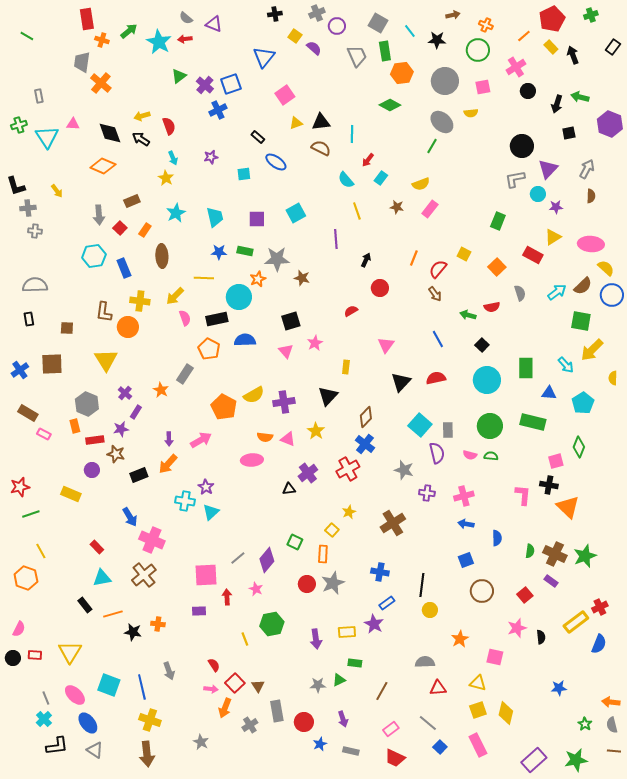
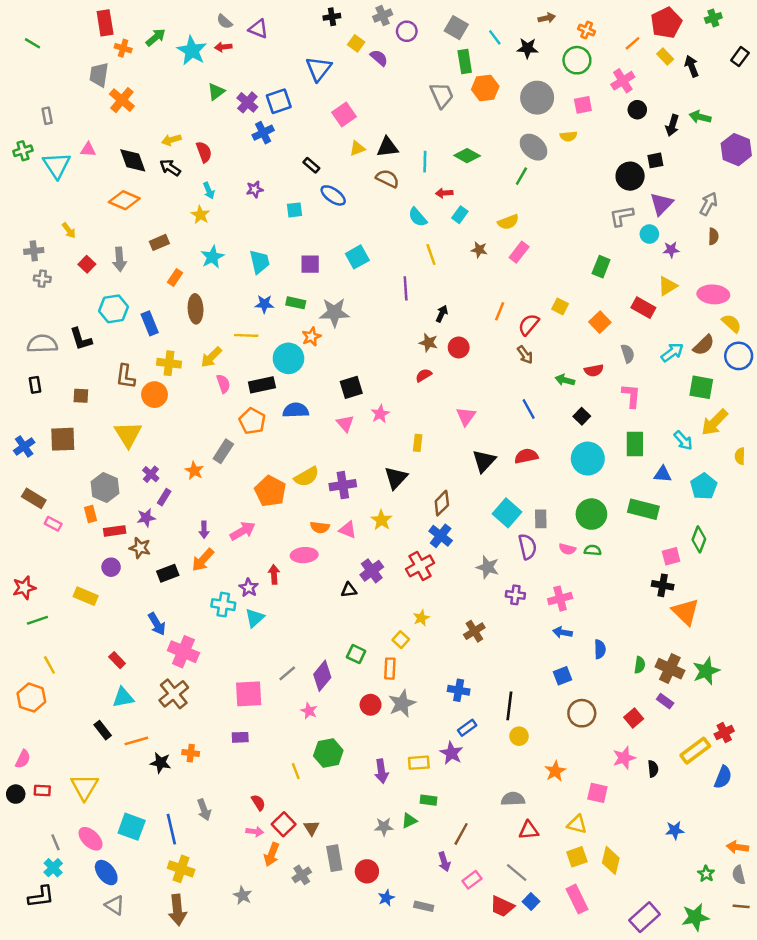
gray trapezoid: (357, 56) -> (442, 95), moved
green diamond: (390, 105) -> (467, 156), moved
black square: (569, 133) -> (655, 160), moved
red arrow: (368, 160) -> (444, 193), turned 48
black L-shape: (16, 186) -> (81, 339), moved
red square: (120, 228) -> (87, 264), moved
brown star: (302, 278) -> (428, 343), moved
pink L-shape: (523, 495) -> (631, 396), moved
brown cross: (393, 523) -> (474, 631), size x0.7
red arrow: (227, 597) -> (274, 574), moved
purple arrow: (343, 719) -> (444, 862), moved
black L-shape: (57, 746) -> (41, 897), moved
red trapezoid: (395, 758) -> (502, 906), moved

